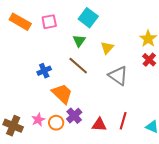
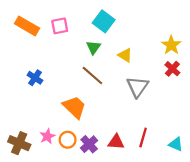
yellow triangle: (107, 48) -> (125, 55), turned -40
blue cross: (44, 71) -> (35, 78), moved, turned -32
gray triangle: (118, 76) -> (137, 87), turned 30
purple cross: (74, 116) -> (89, 144), moved

